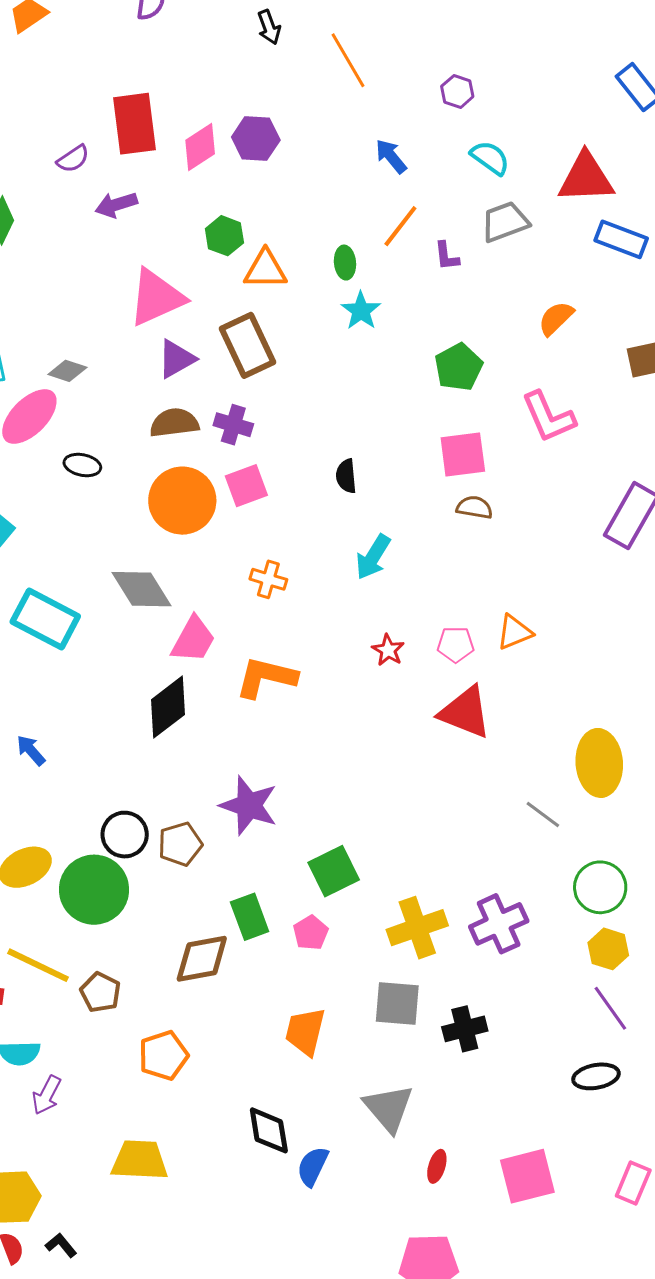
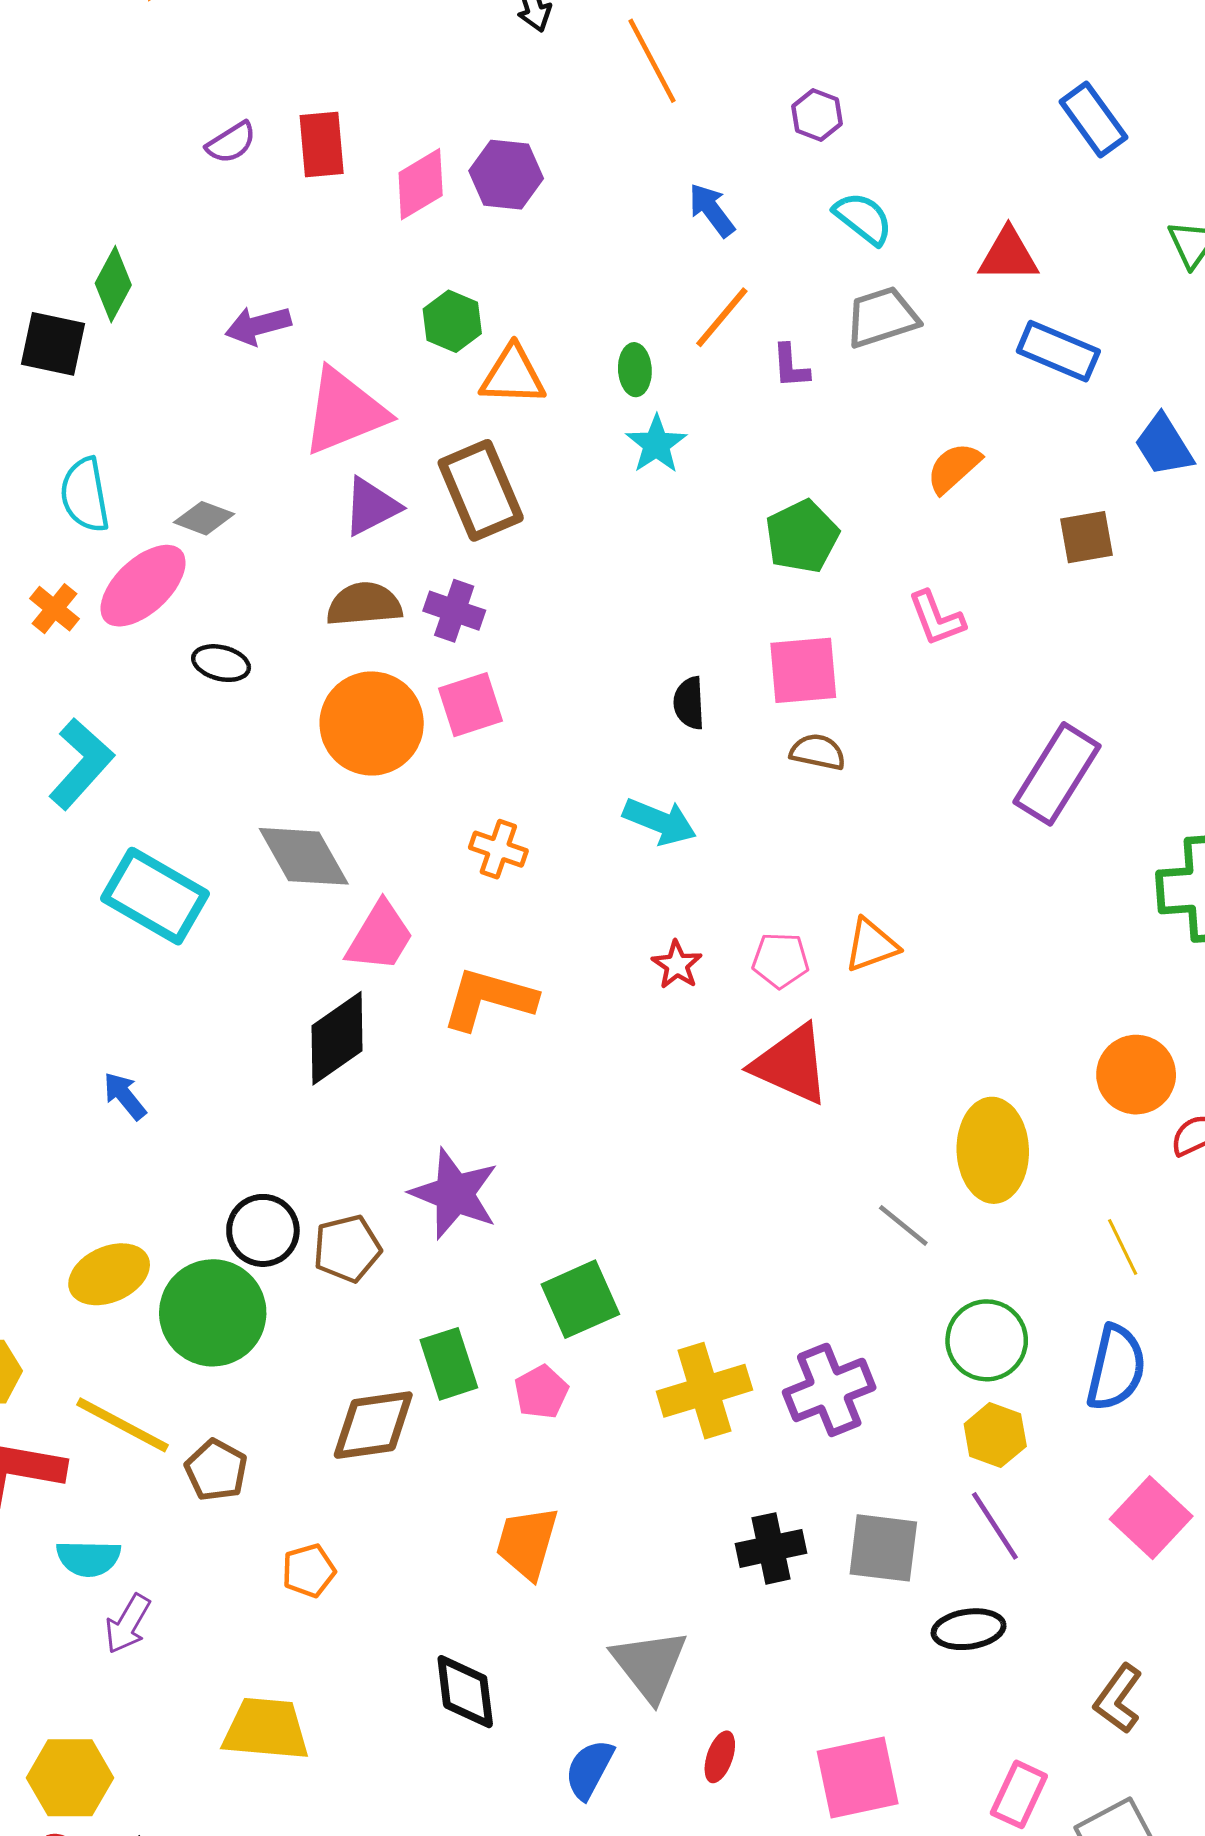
red rectangle: (135, 124) -> (322, 144), size x0.7
purple semicircle: (73, 159) -> (231, 143), moved
red triangle: (586, 178) -> (1008, 255), size x0.7
purple arrow: (116, 205) -> (258, 325), moved
pink L-shape: (548, 417) -> (936, 618), size x0.7
black semicircle: (346, 476) -> (689, 703), moved
cyan arrow: (373, 557) -> (660, 821), turned -102
gray square: (397, 1003) -> (883, 1548), moved
orange pentagon: (163, 1055) -> (309, 1571), size x0.7
blue semicircle: (313, 1166) -> (589, 1769), moved

